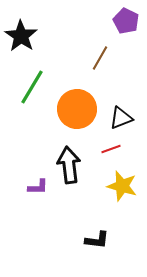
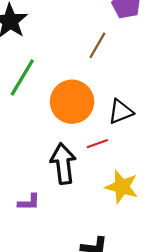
red line: (111, 149) -> (97, 144), moved
purple L-shape: (38, 187) -> (29, 202), moved

